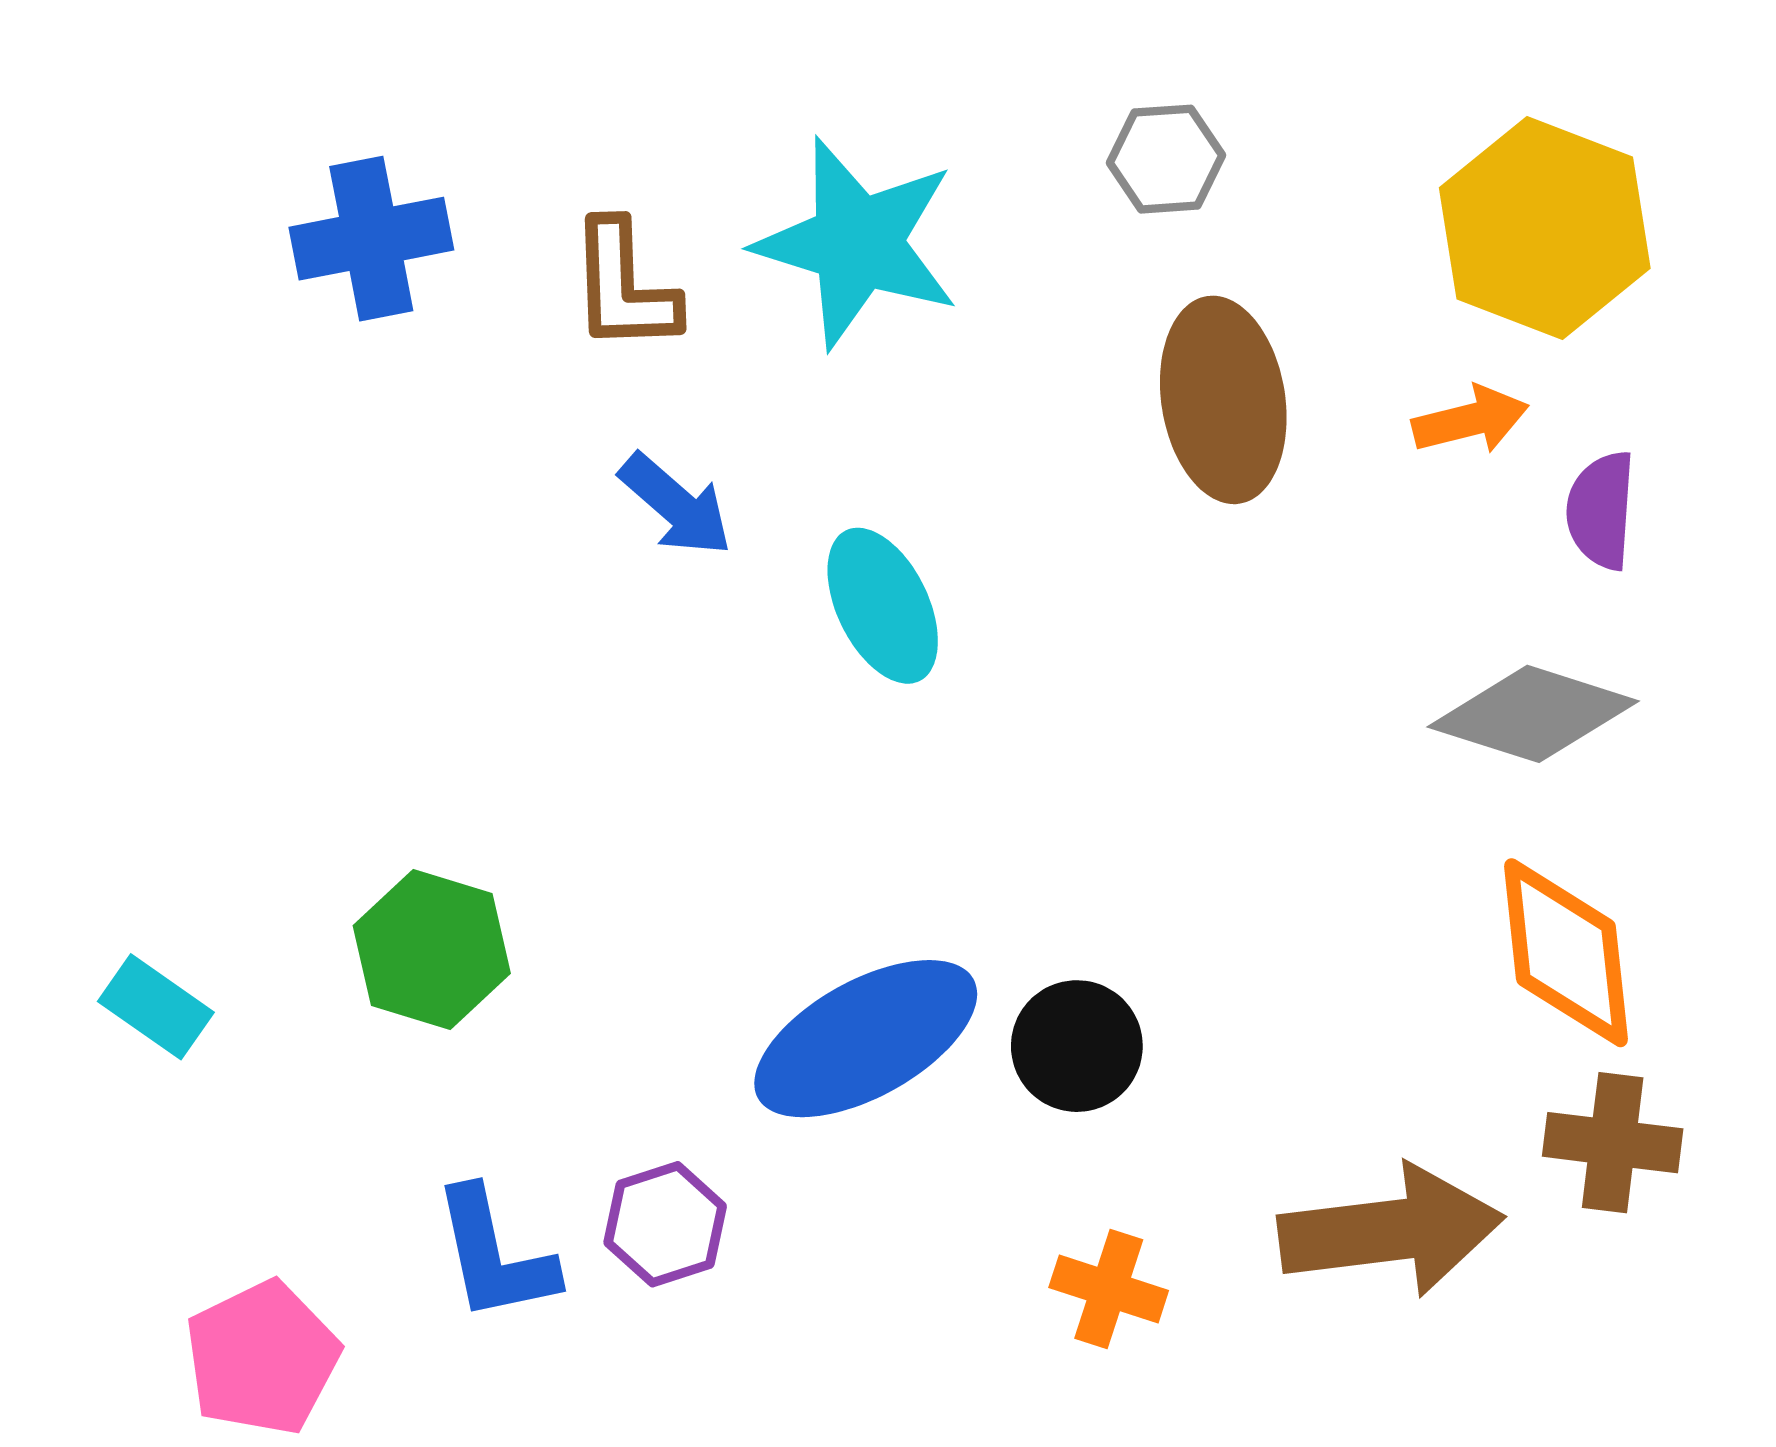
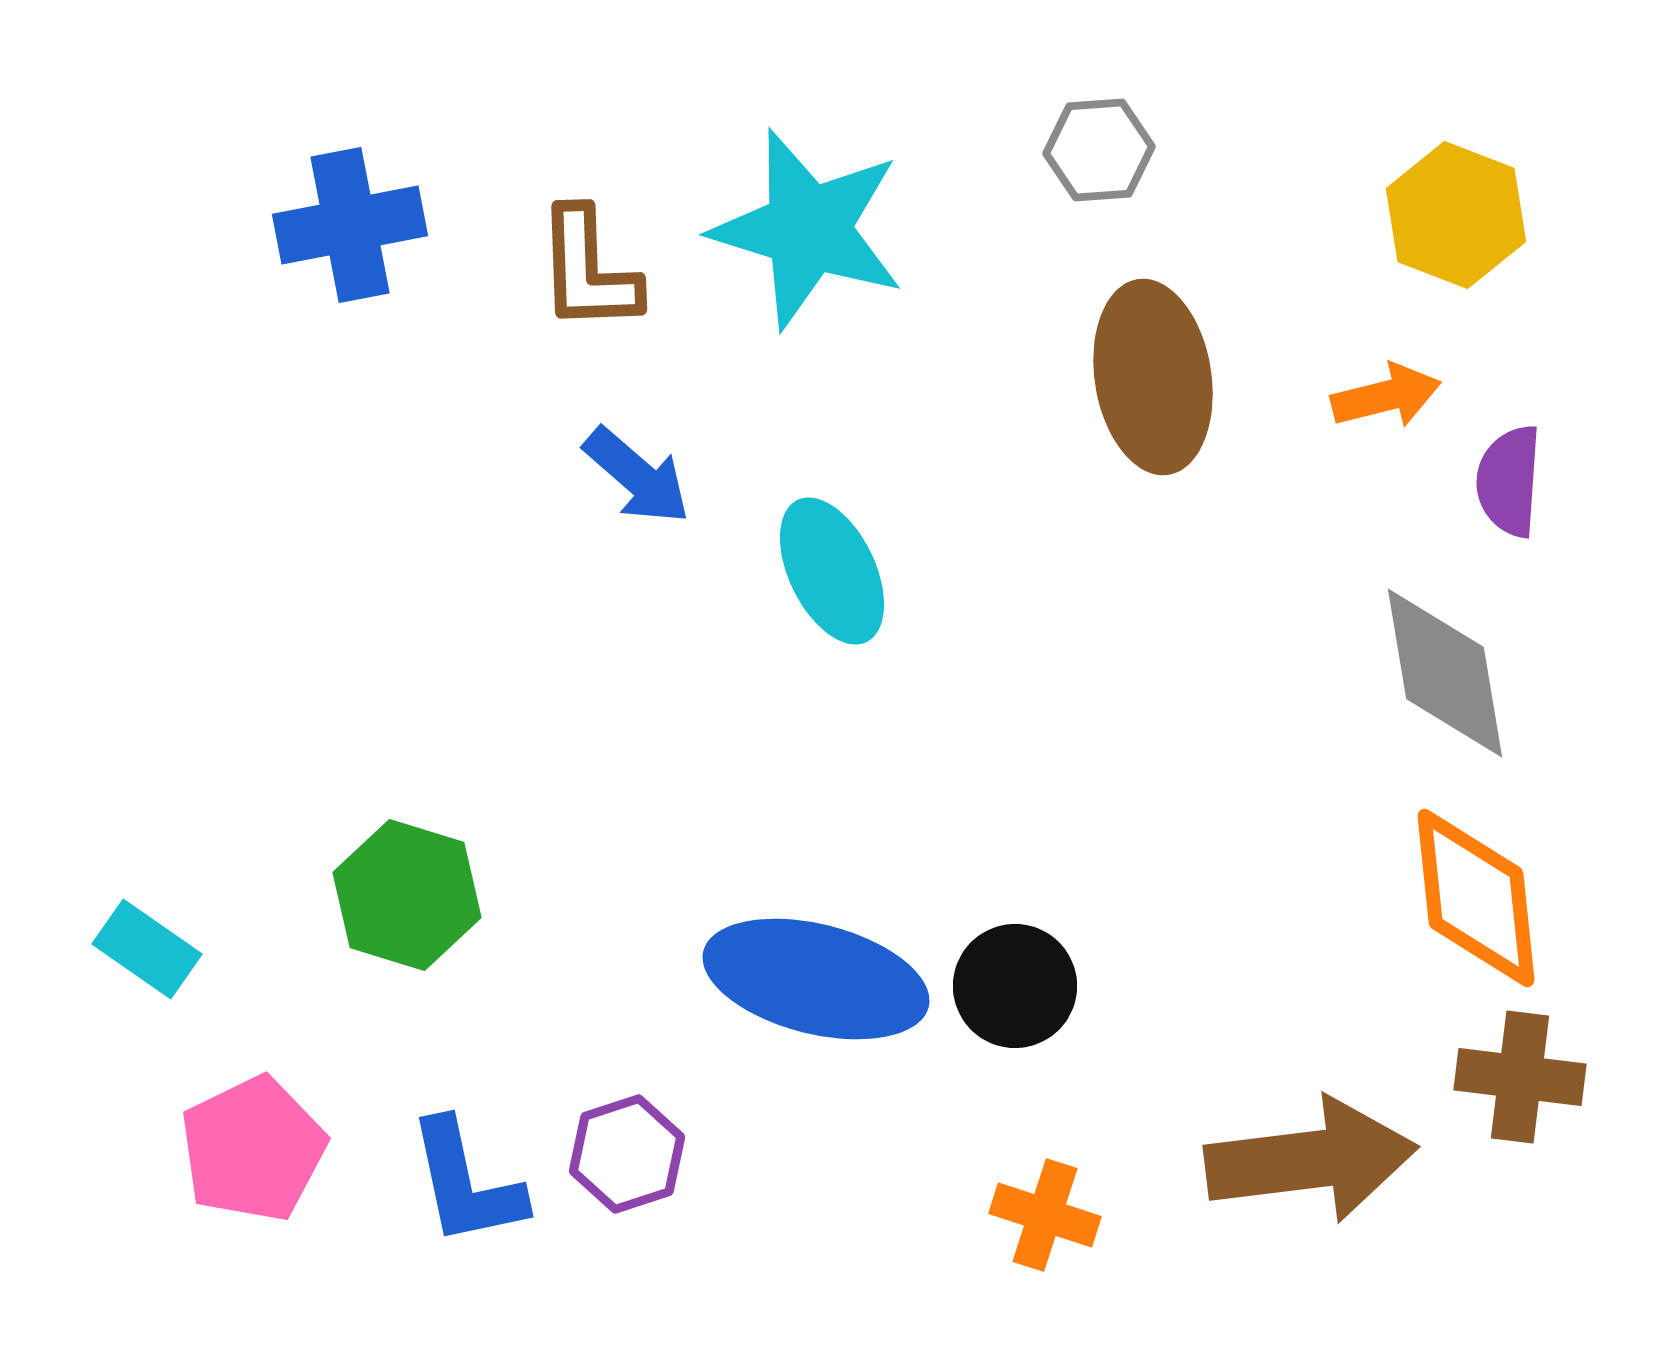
yellow hexagon: (1545, 228) -> (1456, 215), size x0.7
gray diamond: (1533, 714) -> (1445, 673), turned 63
blue ellipse: (866, 1039) -> (816, 979), turned 43
pink pentagon: (262, 1358) -> (253, 1149), moved

